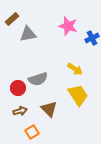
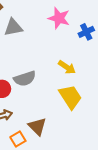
brown triangle: (49, 109) -> (37, 126), moved

